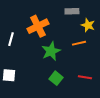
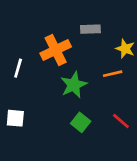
gray rectangle: (72, 11) -> (90, 29), moved
red line: (85, 77) -> (121, 121), turned 32

